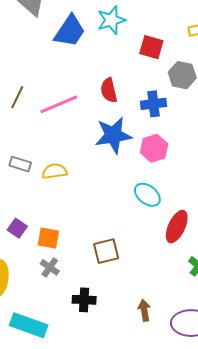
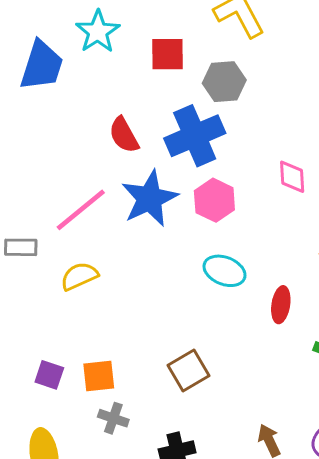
pink line: (59, 104) -> (81, 210), moved
blue cross: (153, 104) -> (195, 136), size x1.5
gray rectangle: (20, 164) -> (21, 247), moved
red ellipse: (177, 227) -> (281, 305), size x0.7

